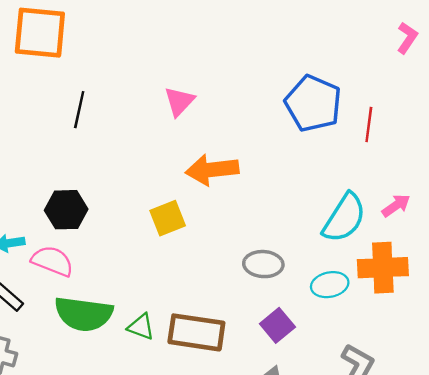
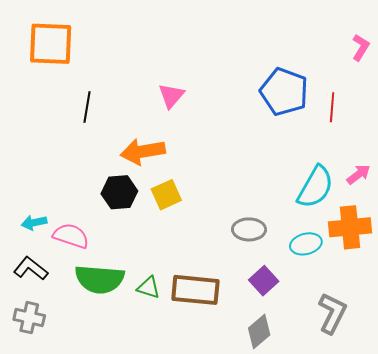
pink L-shape: (407, 38) -> (361, 47), moved
orange arrow: (212, 170) -> (143, 151), moved
black hexagon: (66, 210) -> (119, 192), moved

